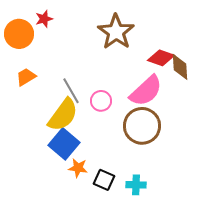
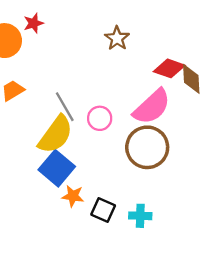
brown star: (116, 32) -> (117, 38), size x0.6

